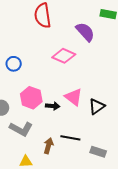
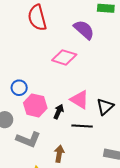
blue circle: (14, 64) -> (19, 88), moved
black arrow: (53, 106) -> (59, 112), turned -64
black line: (70, 138) -> (82, 126), moved

